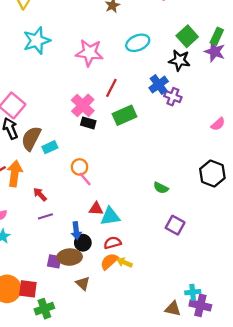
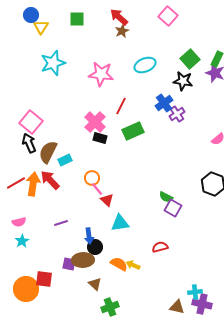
purple cross: (173, 97) -> (177, 114), turned 35
red arrow: (40, 194) -> (50, 180), moved, size x1.5
red triangle: (96, 209) -> (107, 200), moved, turned 40
purple square: (175, 225) -> (173, 208), moved
red semicircle: (112, 243) -> (160, 247), moved
orange semicircle: (109, 261) -> (119, 264), turned 72
red square: (28, 289) -> (44, 279), moved
green cross: (44, 309) -> (110, 307), moved

